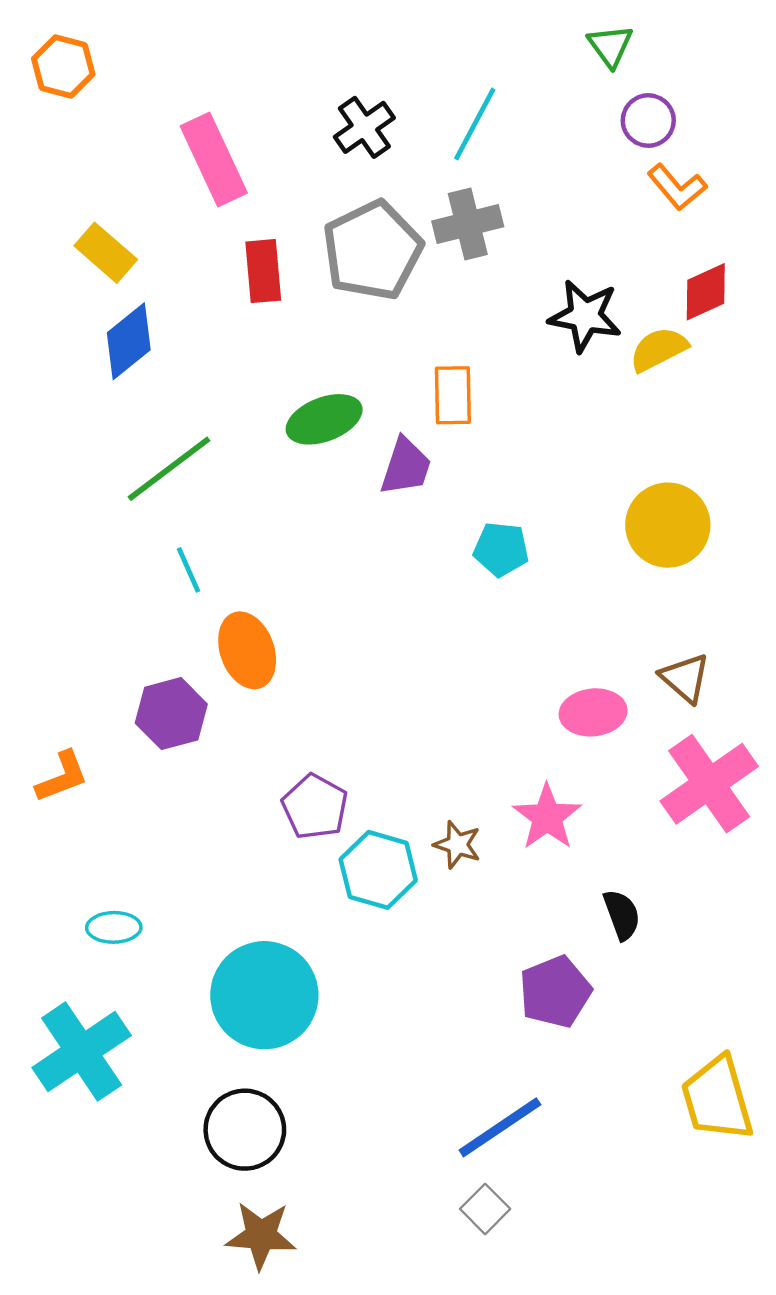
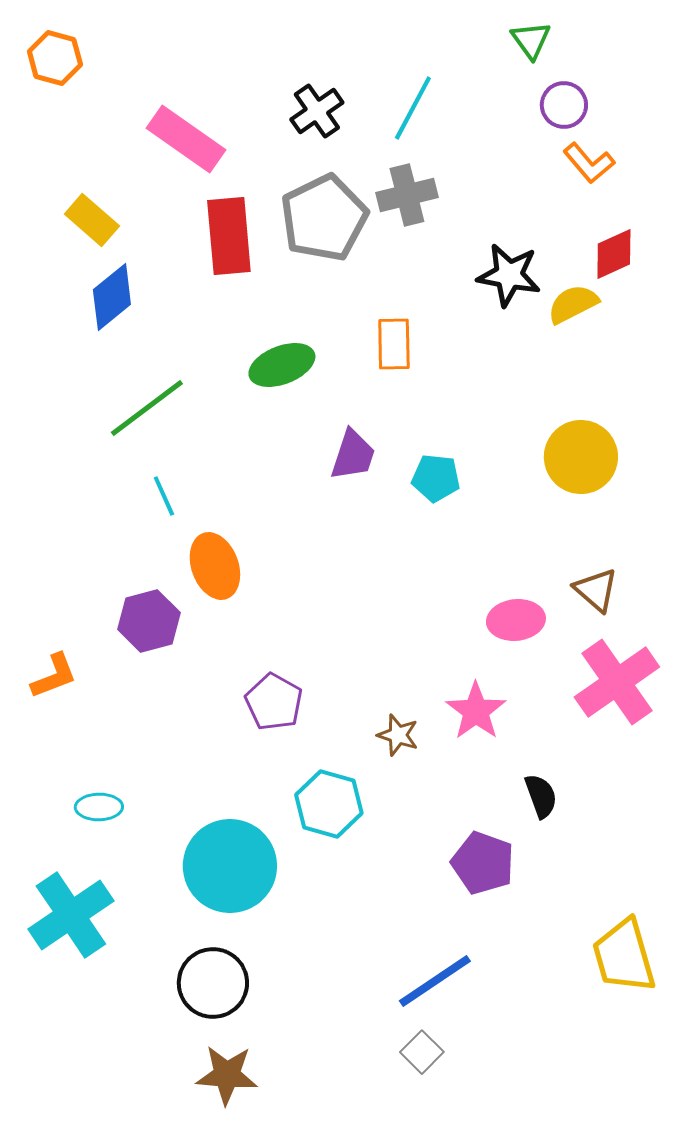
pink rectangle: (214, 160) -> (186, 139), turned -30
red rectangle: (263, 271) -> (229, 236), size x1.4
purple trapezoid: (406, 466) -> (353, 455), moved
cyan hexagon: (378, 870) -> (329, 804), moved
purple pentagon: (555, 992) -> (483, 863), turned -30

